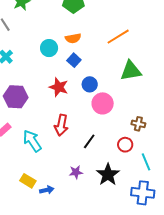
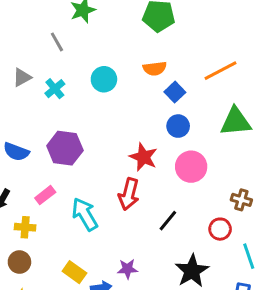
cyan circle: (49, 48) -> (104, 79), moved
blue square: (74, 60) -> (175, 92), moved
blue circle: (90, 84) -> (178, 126), moved
red star: (59, 87) -> (143, 157), moved
purple star: (76, 172) -> (127, 269), moved

